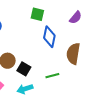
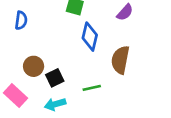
black square: (24, 69) -> (55, 78), turned 32

